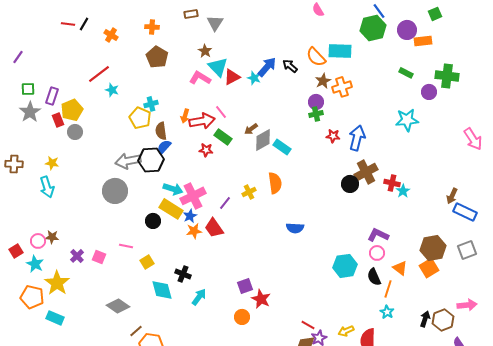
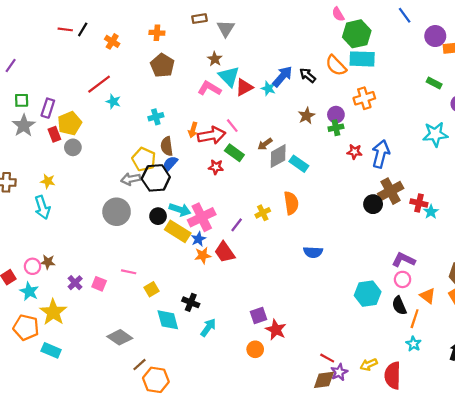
green hexagon: (373, 28) -> (357, 34), moved
brown star: (323, 81) -> (306, 116), moved
yellow pentagon: (140, 118) -> (144, 159), moved
gray arrow: (128, 161) -> (131, 179), size x0.7
black circle: (153, 221) -> (158, 216), moved

